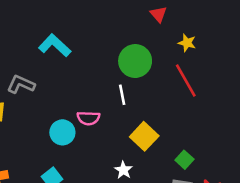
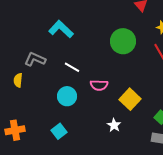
white line: (122, 95) -> (72, 67), moved, turned -49
pink semicircle: (88, 118) -> (99, 85), moved

